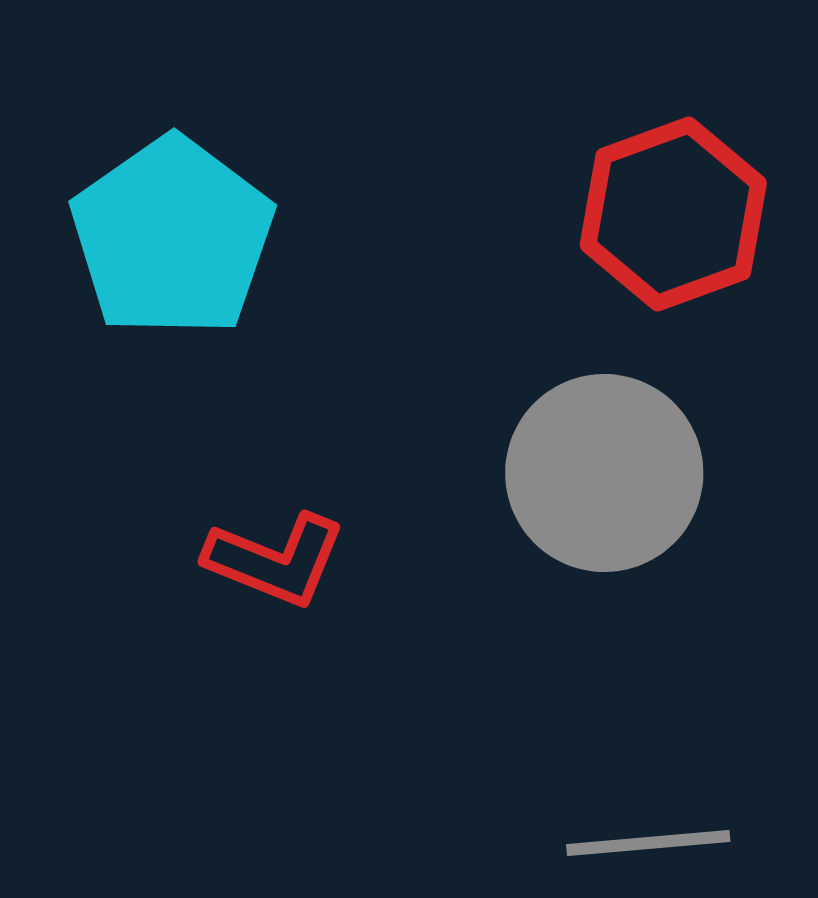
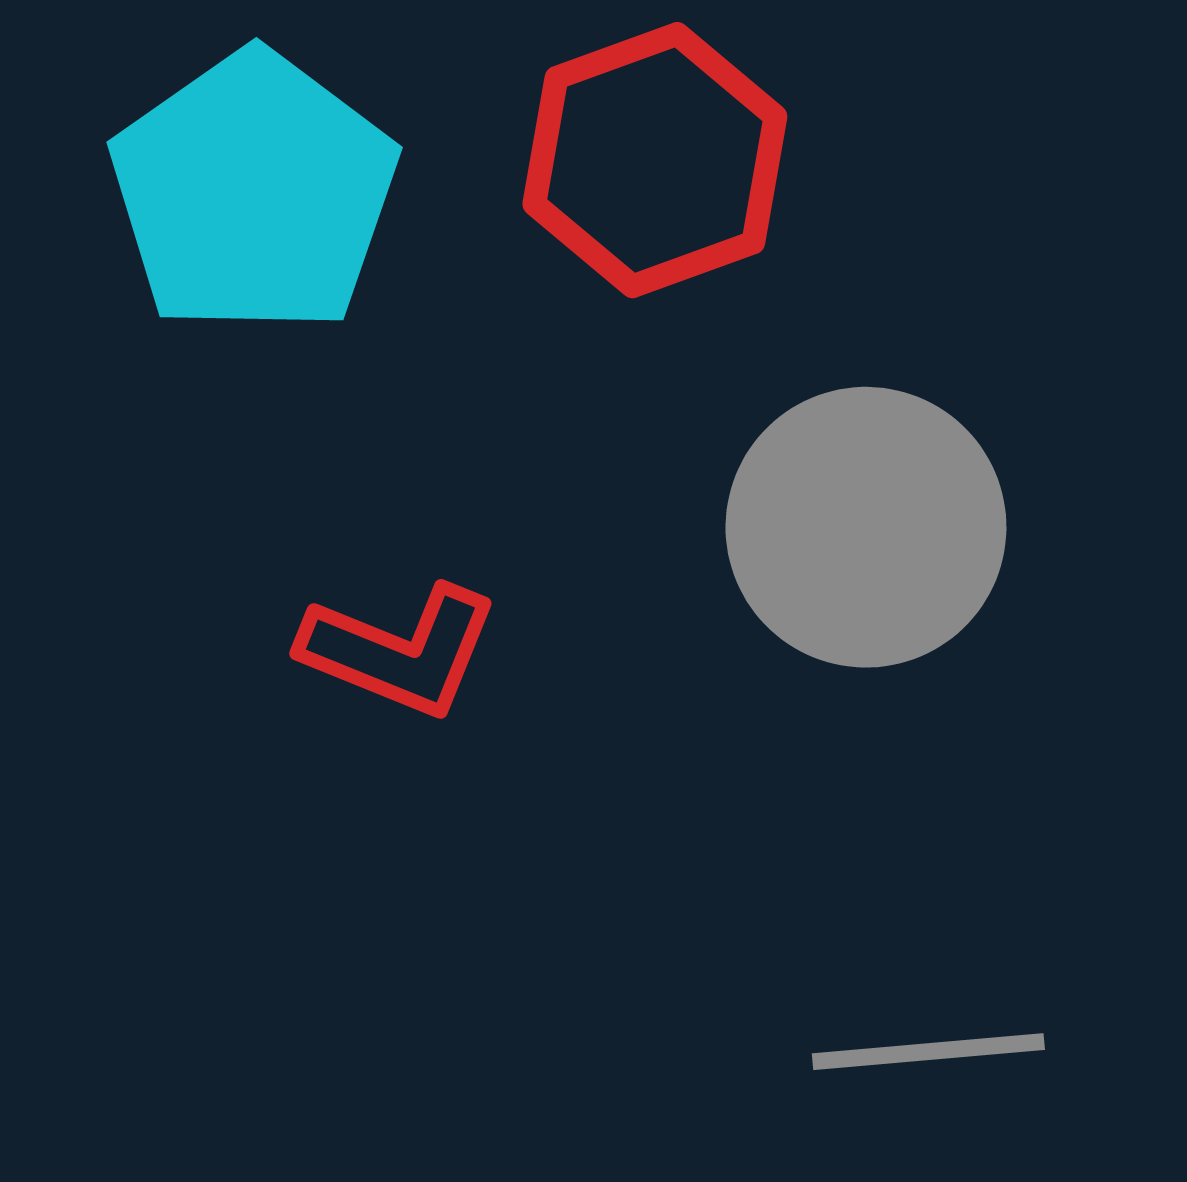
red hexagon: (673, 214) -> (655, 160), moved

